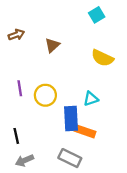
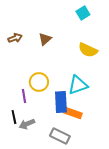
brown arrow: (16, 35) -> (15, 38), moved
purple line: (20, 88) -> (24, 96), moved
cyan triangle: (91, 99) -> (78, 85), size x1.5
gray arrow: (24, 160) -> (27, 124), moved

